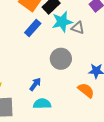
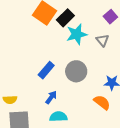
blue rectangle: (33, 28) -> (46, 70), moved
gray triangle: (78, 28) -> (102, 40), moved, turned 32

